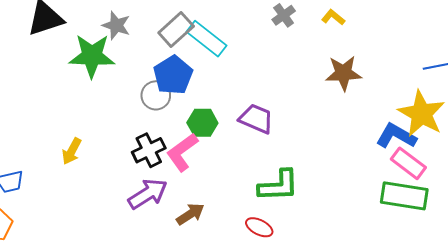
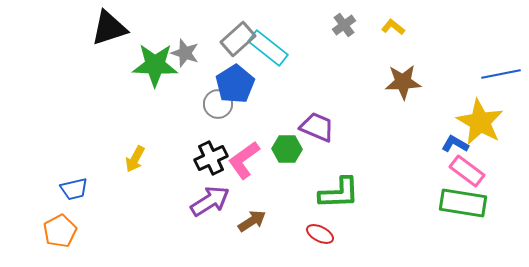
gray star: (116, 25) -> (185, 53), moved
green hexagon: (202, 123) -> (287, 149), moved
blue L-shape: (396, 136) -> (455, 144), size x0.7

